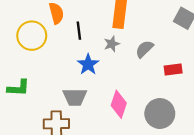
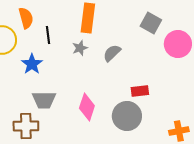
blue star: (88, 64) -> (32, 64), moved
red rectangle: (173, 69) -> (140, 91), moved

